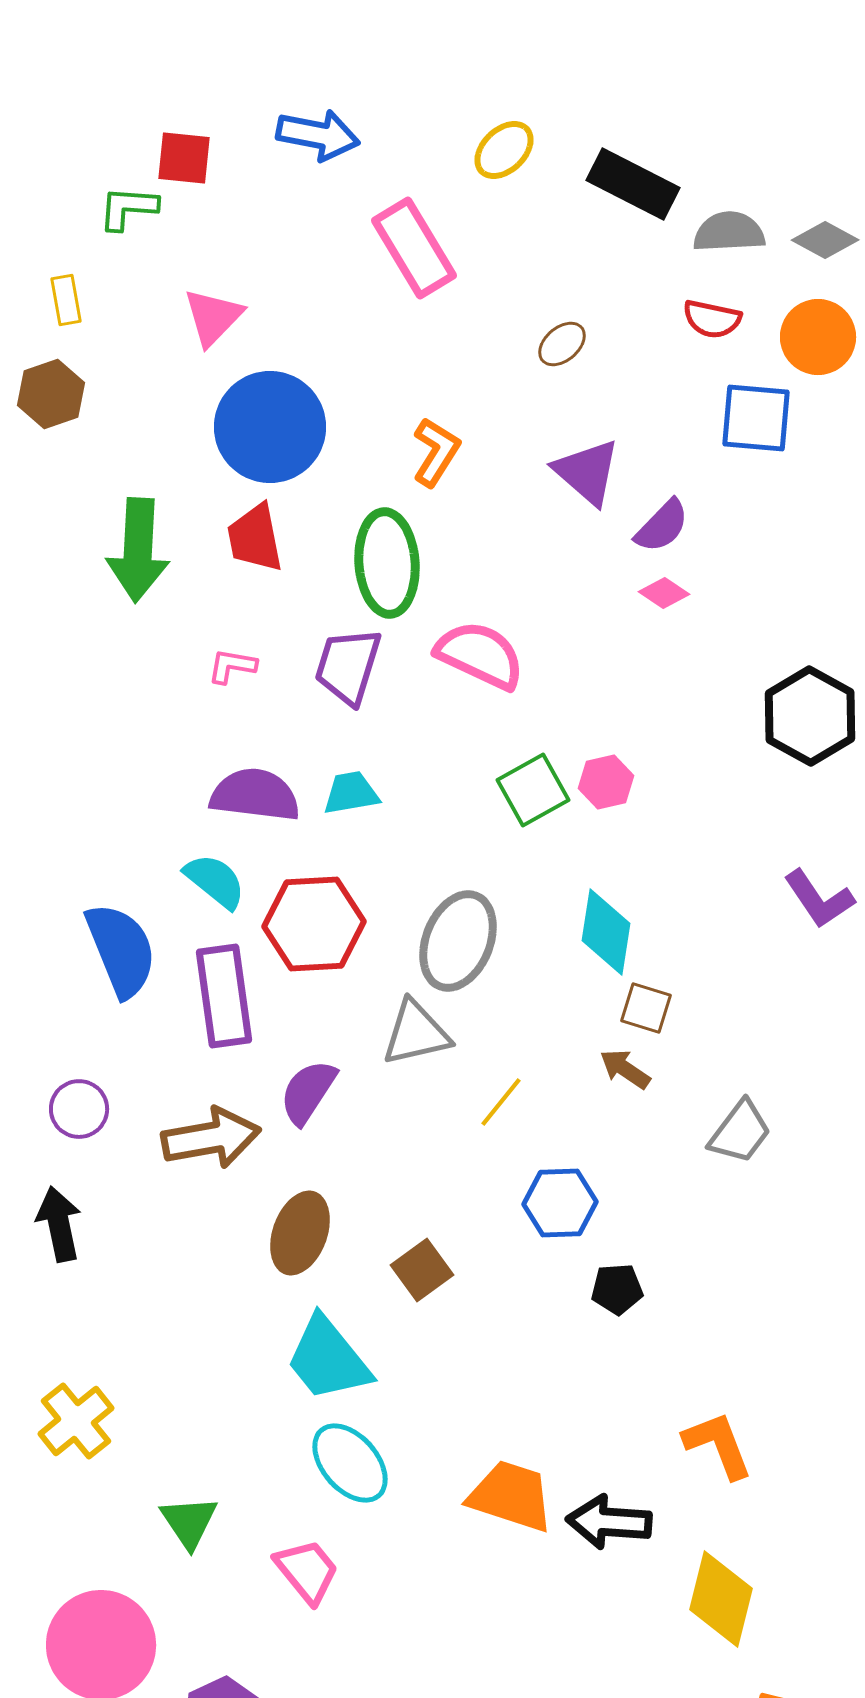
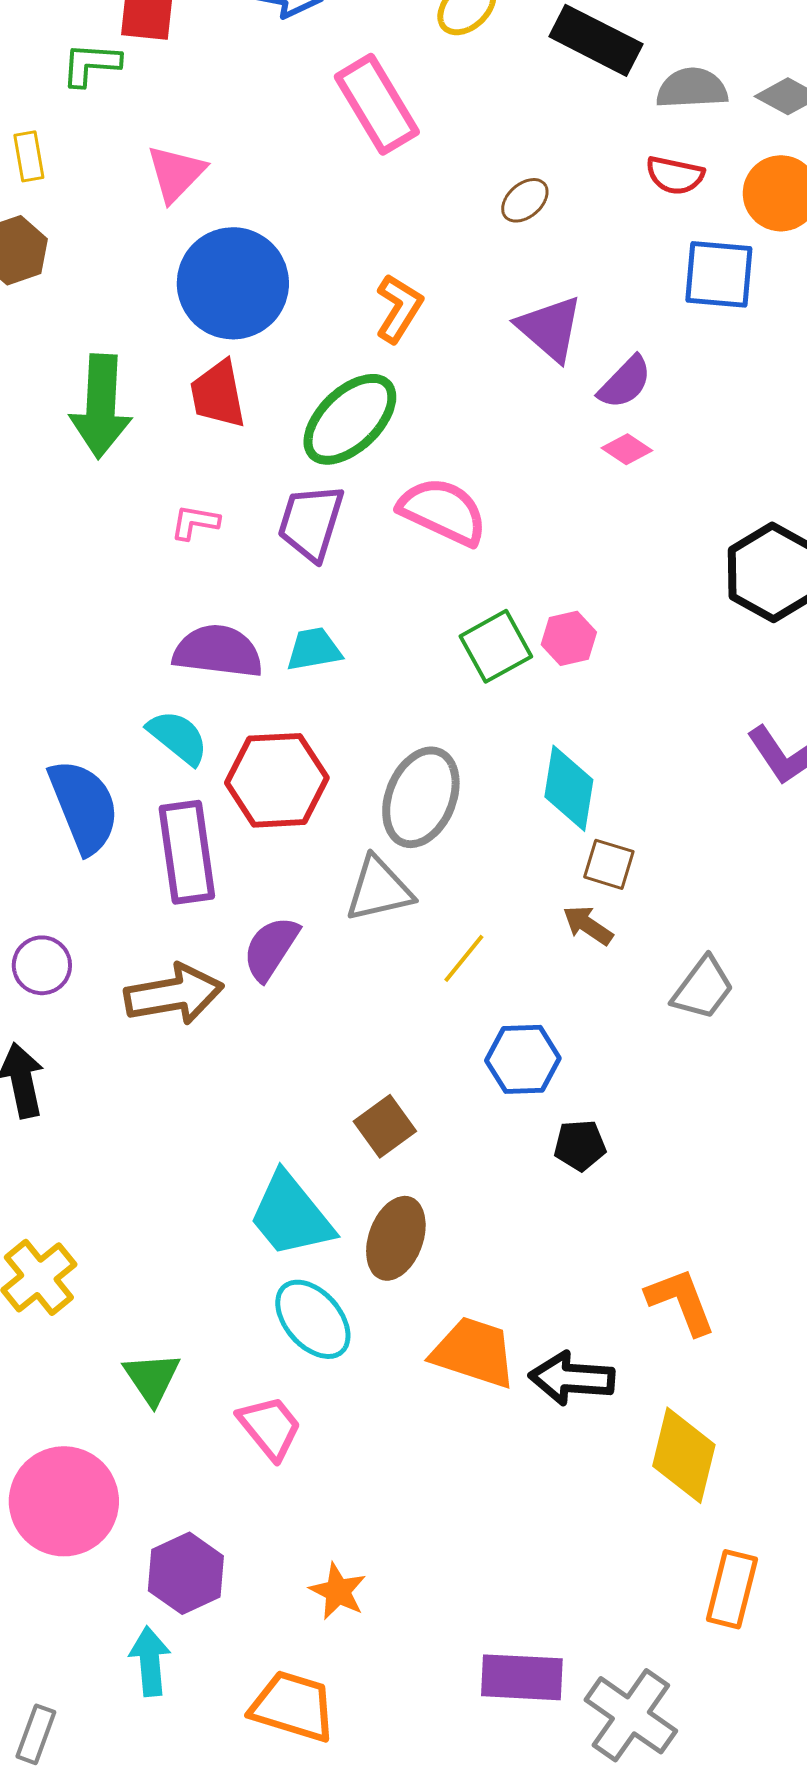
green ellipse: (387, 563) -> (350, 419), turned 50
brown ellipse: (300, 1233) -> (396, 1238), moved

